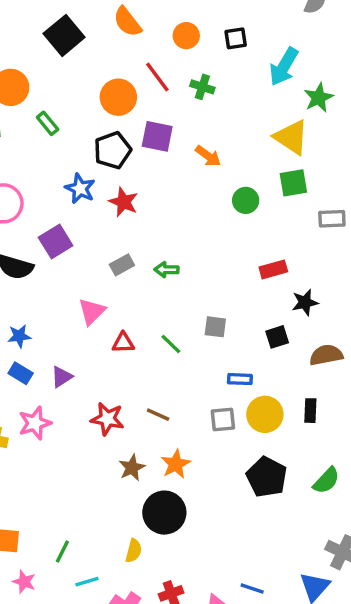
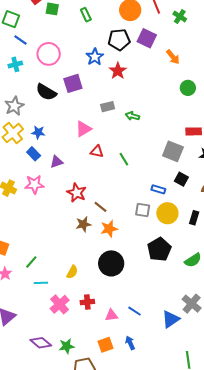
gray square: (215, 327) -> (173, 151), moved, size x1.5
black square: (277, 337) -> (181, 179), moved, turned 32
brown line: (158, 415) -> (101, 207), moved
black circle: (164, 513) -> (111, 263), moved

